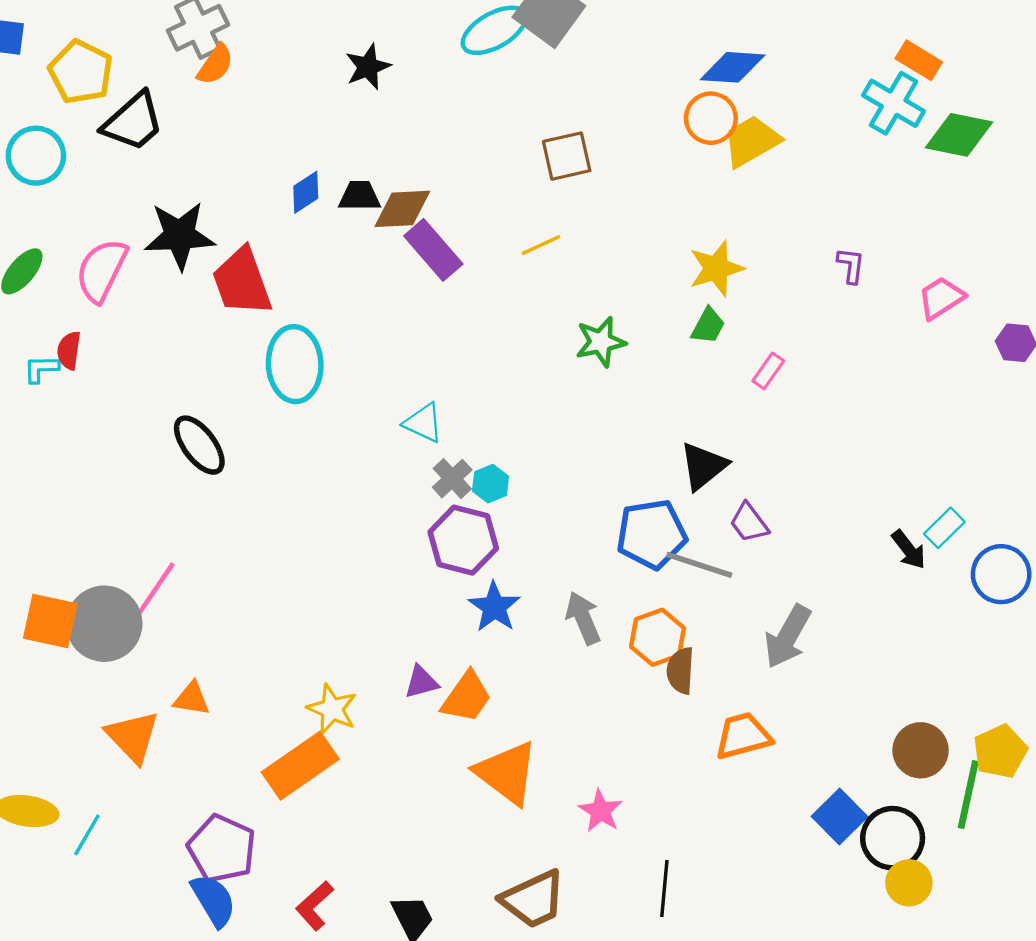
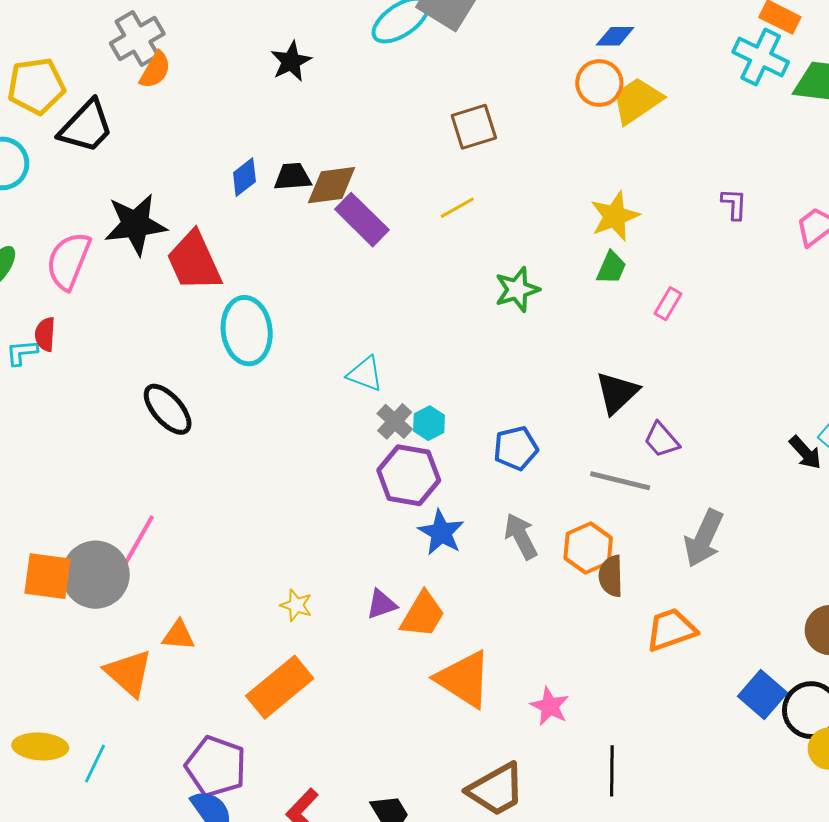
blue diamond: (733, 67) -> (615, 36), size x0.7
yellow pentagon: (81, 72) -> (36, 86), turned -30
blue pentagon: (652, 534) -> (516, 448), moved, size x0.7
yellow star: (332, 709) -> (296, 605), moved, size x0.7

